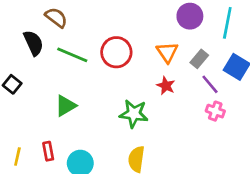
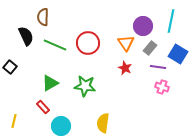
purple circle: (190, 16) -> (143, 26), moved
brown semicircle: (56, 17) -> (43, 17), turned -126
purple line: (210, 84) -> (158, 67), turned -42
green star: (134, 114) -> (85, 86), moved
red rectangle: (48, 151) -> (43, 107), moved, turned -32

